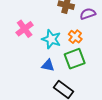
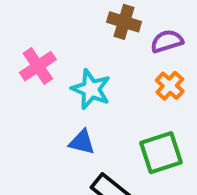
orange cross: (75, 37) -> (170, 86), moved
green square: (75, 59) -> (161, 153), moved

